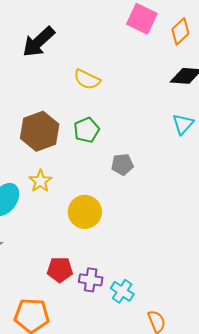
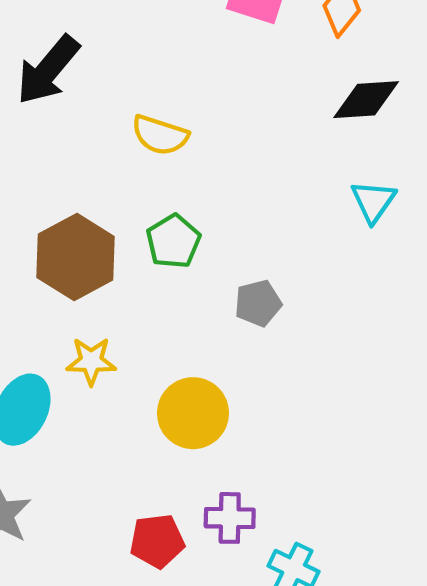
yellow star: (40, 181) -> (91, 361), turned -30
purple cross: (91, 280) -> (230, 518), moved

